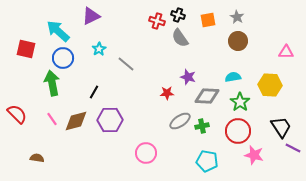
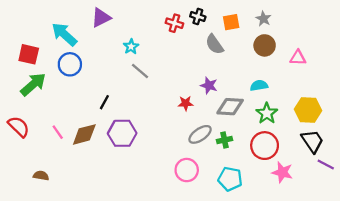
gray semicircle: (180, 38) -> (214, 44), moved
cyan star: (99, 49) -> (131, 47), moved
pink triangle: (286, 52) -> (298, 58), moved
green arrow: (52, 83) -> (33, 84), moved, turned 60
yellow hexagon: (270, 85) -> (308, 110), moved
pink circle: (146, 153) -> (187, 170), moved

